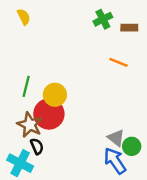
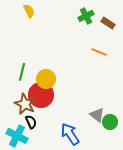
yellow semicircle: (24, 17) -> (29, 11), moved
brown rectangle: (129, 28) -> (108, 23), turned 32
blue arrow: (115, 161) -> (70, 134), moved

